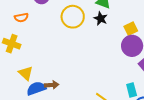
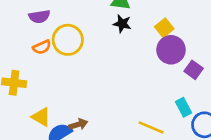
yellow circle: (73, 17) -> (68, 40), moved
orange semicircle: (21, 18) -> (42, 47), moved

